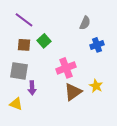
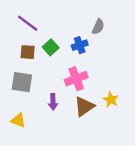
blue cross: (97, 45) -> (80, 45), moved
purple arrow: (32, 88) -> (53, 102), moved

